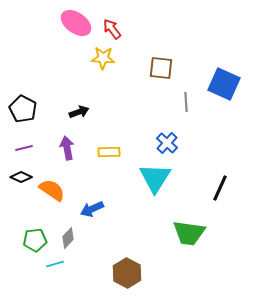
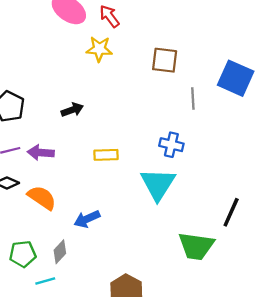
blue cross: (167, 143) -> (171, 145), turned -30
purple arrow: (67, 148) -> (41, 153), moved, turned -75
black line: (220, 188) -> (231, 212), moved

